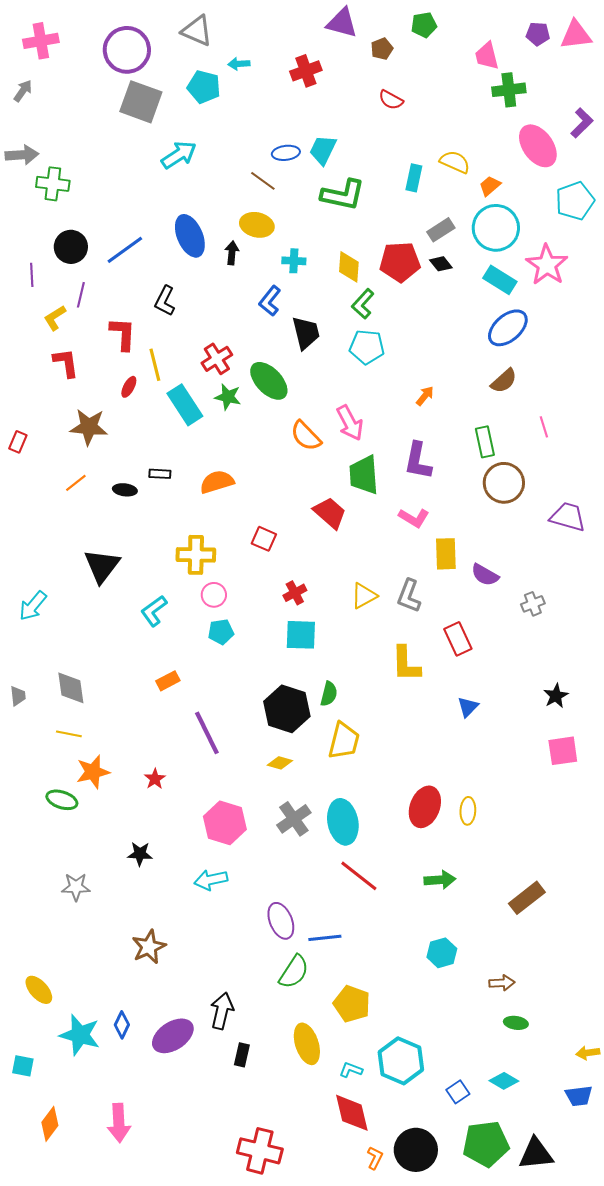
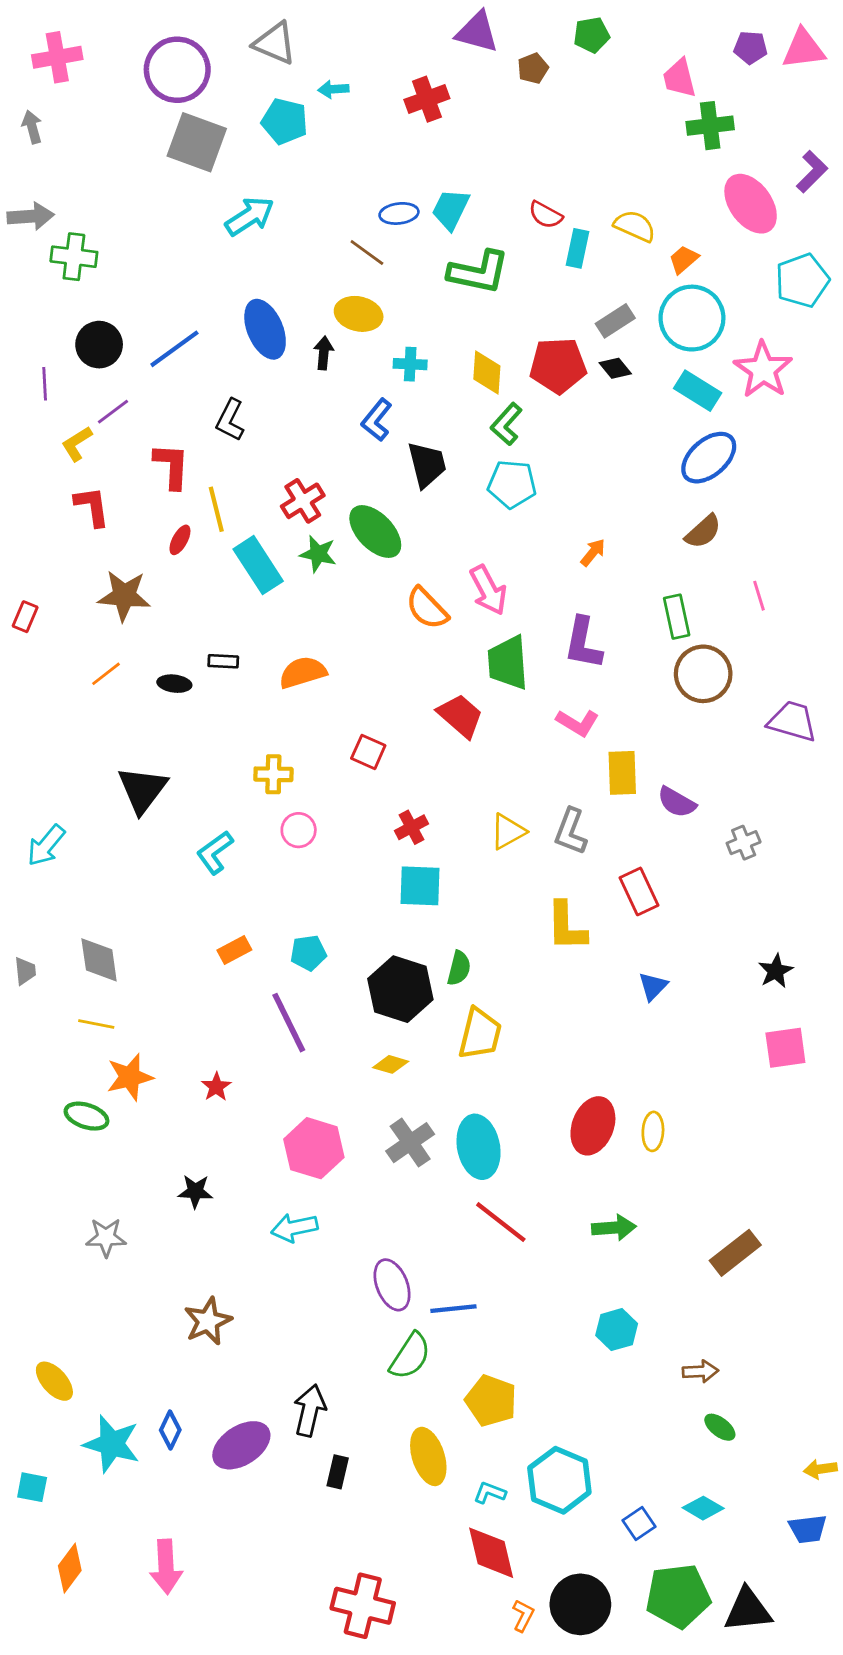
gray arrow: (23, 91) -> (32, 127), turned -50
red semicircle: (391, 100) -> (545, 215), moved
purple line: (81, 295) -> (113, 412), turned 40
yellow cross: (196, 555) -> (273, 774), size x0.7
cyan pentagon: (221, 632) -> (308, 953), moved
green ellipse: (516, 1023) -> (720, 1427), turned 30

